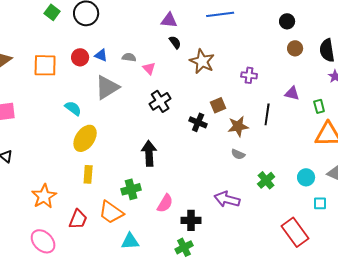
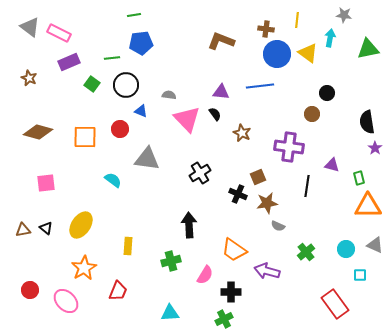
purple triangle: (169, 20) -> (221, 92), moved
brown circle: (295, 48) -> (312, 114), moved
blue triangle: (101, 55) -> (141, 111), moved
gray semicircle: (129, 57) -> (169, 95), moved
brown star: (202, 61) -> (242, 133), size x0.7
pink triangle: (149, 68) -> (187, 119), moved, size x2.0
purple cross: (249, 75) -> (289, 147), size x1.8
gray triangle: (107, 87) -> (147, 159), turned 40
brown star: (238, 126) -> (267, 203), moved
yellow ellipse: (85, 138) -> (81, 225), moved
orange trapezoid: (111, 212) -> (234, 250), moved
pink ellipse: (43, 241) -> (66, 301), moved

